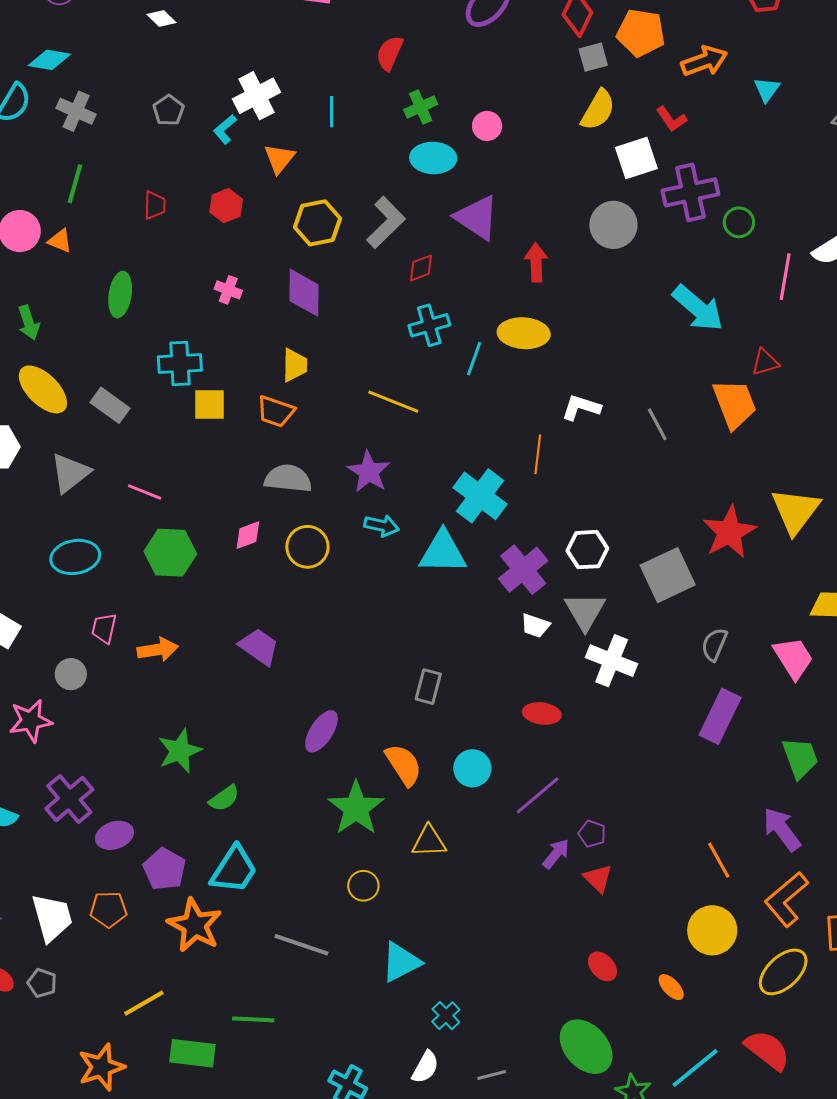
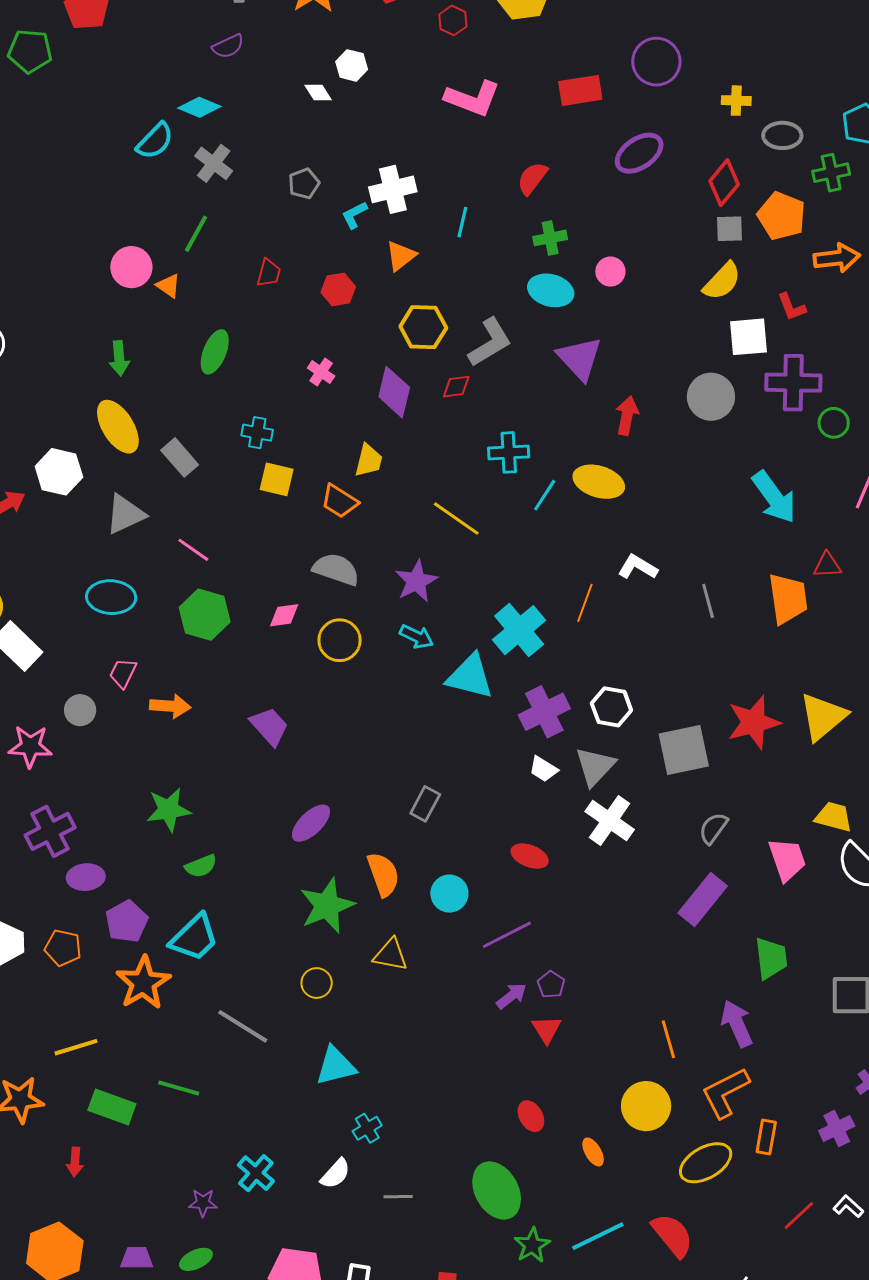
red diamond: (421, 268) -> (456, 387), moved
cyan cross: (180, 364) -> (257, 433), size x0.7

